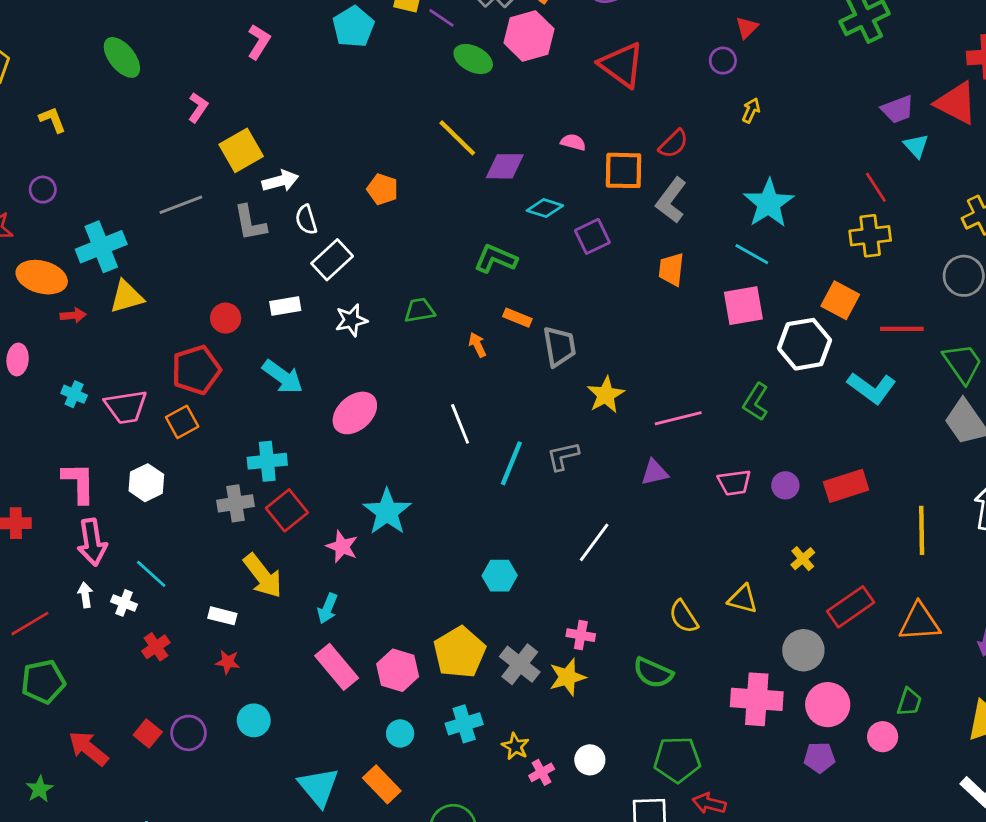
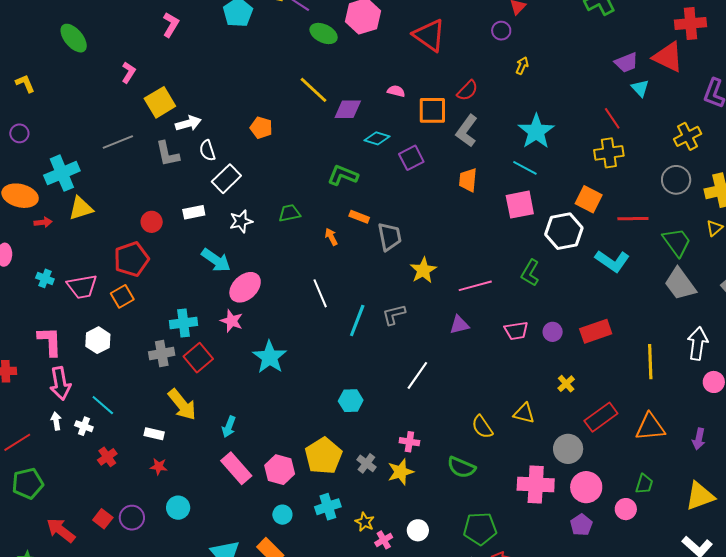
cyan arrow: (283, 377) -> (216, 260), moved
pink star: (342, 547) -> (232, 321), moved
gray cross: (520, 664) -> (366, 463), size x0.7
purple pentagon: (819, 757) -> (581, 525), turned -30

